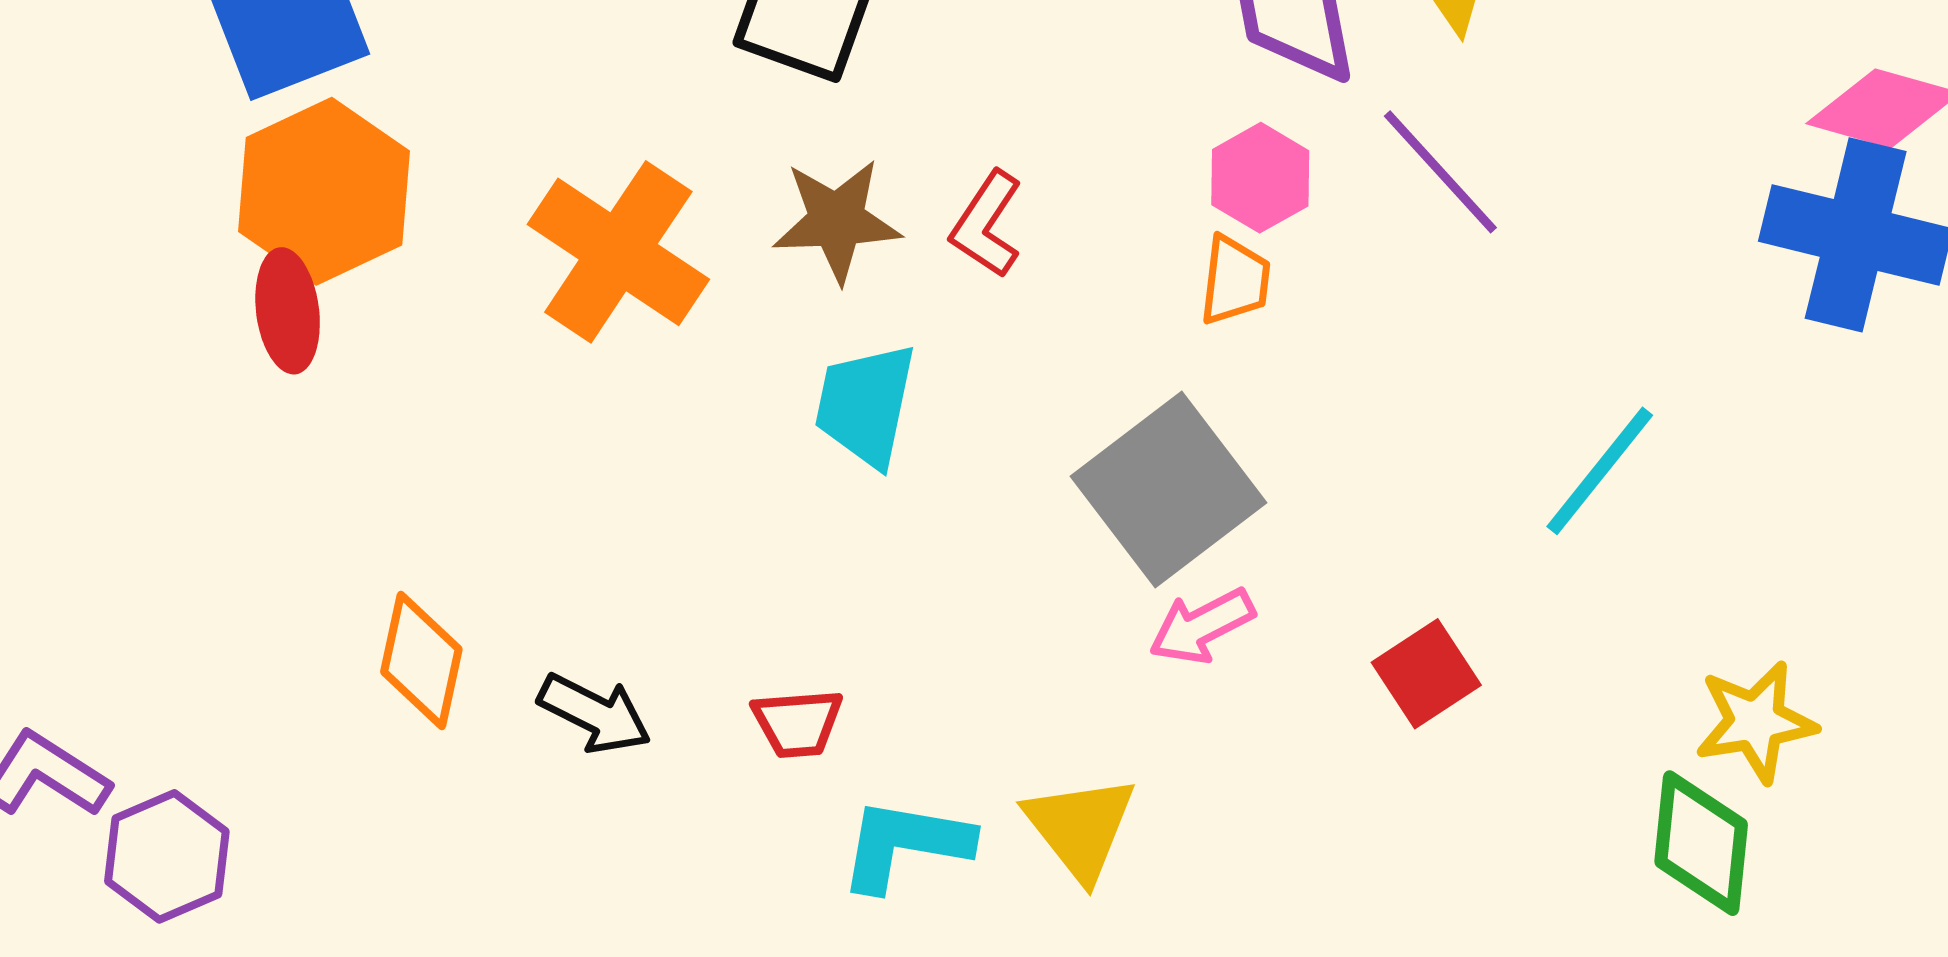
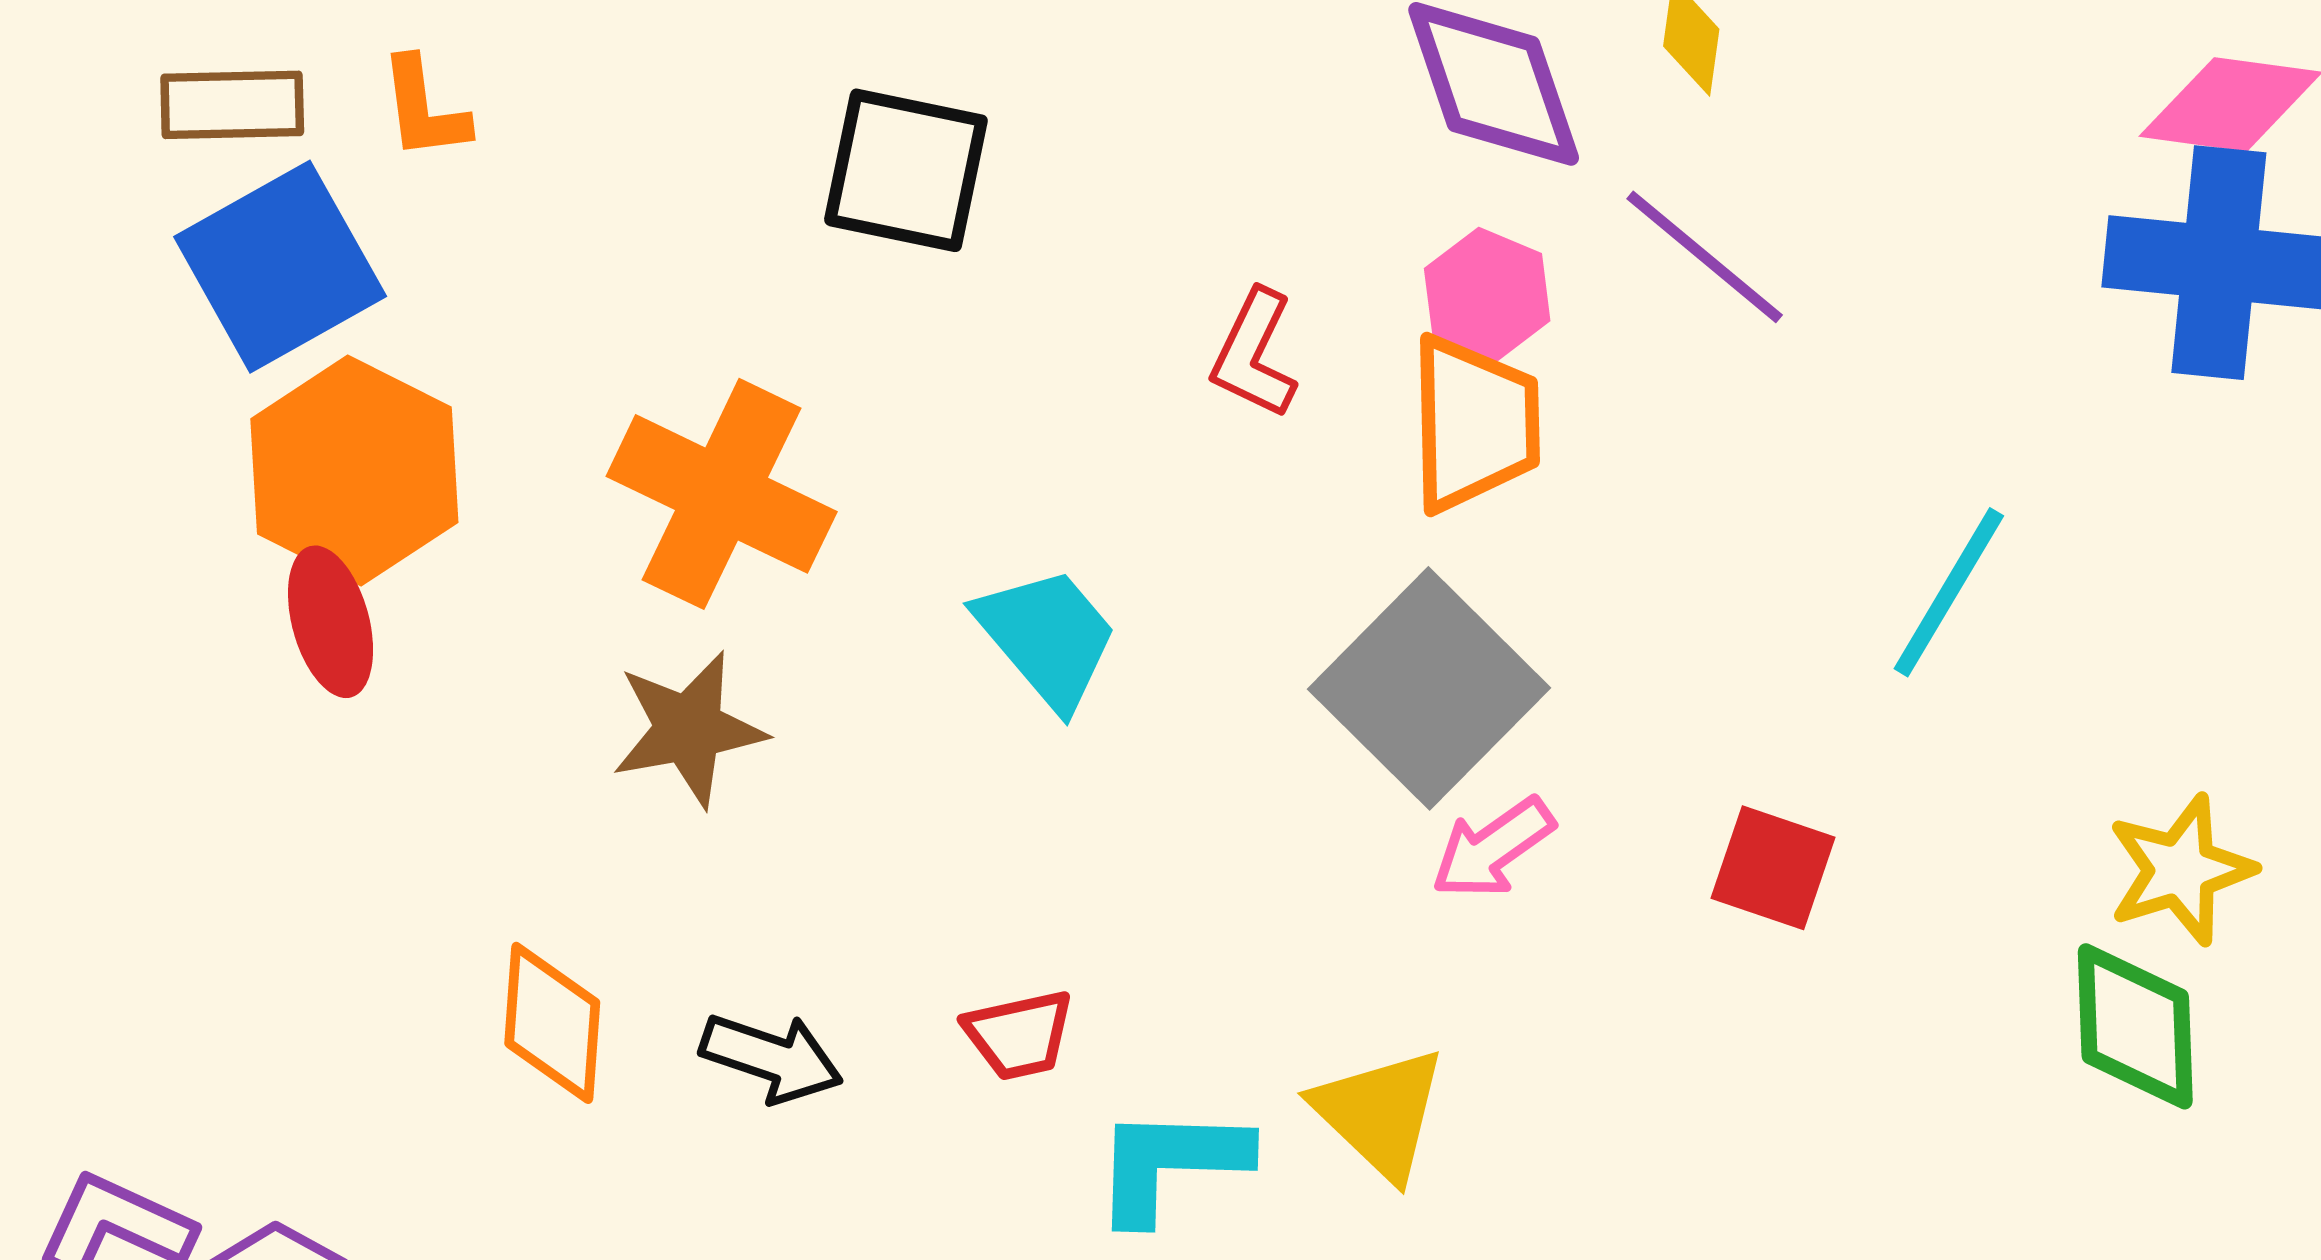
brown star: (837, 221) -> (689, 729), moved
red L-shape: (987, 224) -> (1254, 354), moved
orange trapezoid: (1235, 280) -> (1474, 423), size x1.6
cyan trapezoid: (865, 405) -> (1047, 637), turned 136
red square: (1426, 674) -> (1773, 868), turned -30

